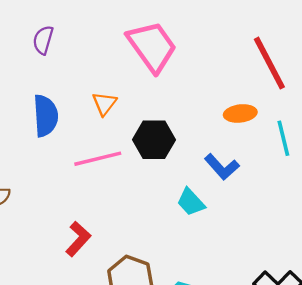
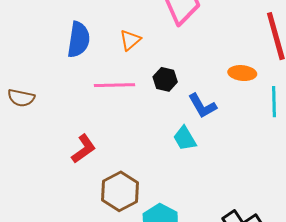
black hexagon: (154, 140) -> (165, 79), size x0.7
blue L-shape: (222, 167) -> (202, 106), moved

